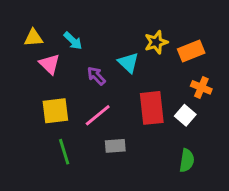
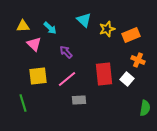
cyan triangle: (128, 63) -> (84, 20), moved
green line: (64, 152) -> (23, 103), moved
green semicircle: (187, 160) -> (145, 108), moved

